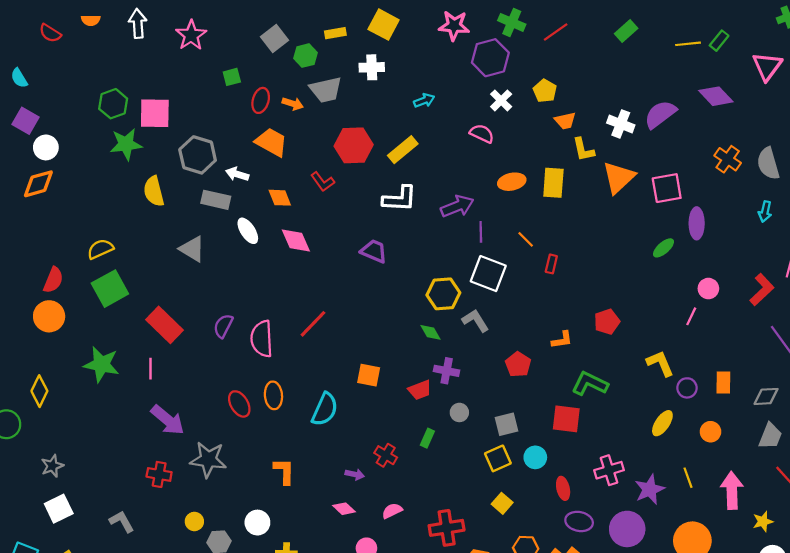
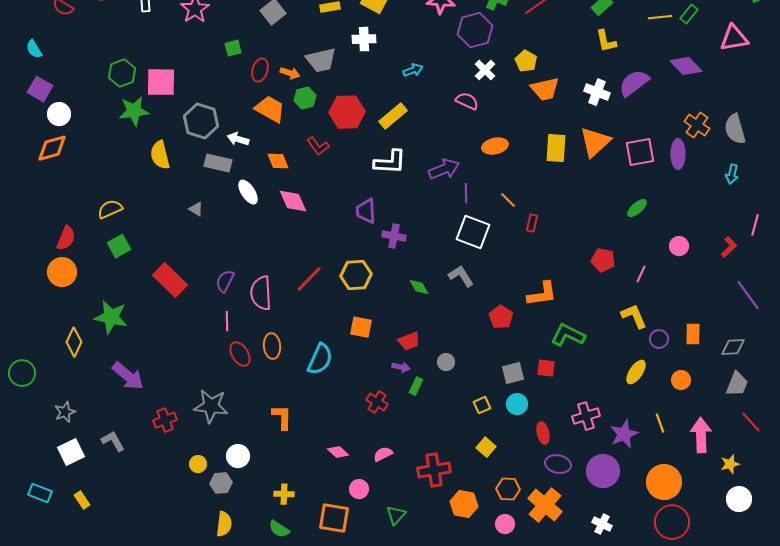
green hexagon: (306, 56) -> (305, 98), moved
pink triangle: (767, 66) -> (734, 38), turned 44
orange trapezoid: (565, 121) -> (545, 89), size x1.4
yellow L-shape: (583, 150) -> (606, 41), moved
yellow rectangle: (553, 183) -> (556, 148), moved
purple ellipse: (697, 223) -> (678, 154), moved
gray triangle: (192, 249) -> (196, 209), size x0.6
purple trapezoid: (374, 251) -> (366, 211), turned -116
green square: (110, 289) -> (119, 246), size x0.7
red L-shape: (762, 290) -> (729, 247), size x0.7
yellow hexagon: (443, 294) -> (356, 275), moved
pink line: (691, 316) -> (641, 274), moved
red pentagon: (607, 322) -> (603, 260), moved, turned 30
orange L-shape: (562, 340) -> (542, 294), size x1.5
pink line: (151, 369) -> (227, 321), moved
purple cross: (447, 371) -> (394, 236), moved
yellow diamond: (39, 391) -> (74, 342), moved
red square: (566, 419) -> (546, 368), size x0.7
purple arrow: (168, 420) -> (128, 376), moved
gray square: (506, 424) -> (513, 373), moved
yellow square: (498, 458) -> (482, 405), size x0.7
red cross: (159, 474) -> (165, 420), turned -30
purple arrow: (355, 474) -> (401, 367), moved
gray L-shape: (122, 521) -> (113, 441), moved
white circle: (257, 523) -> (238, 456), moved

